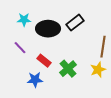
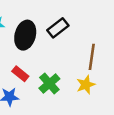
black ellipse: (48, 29) -> (25, 35), turned -75

